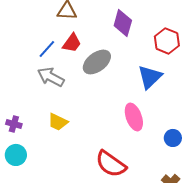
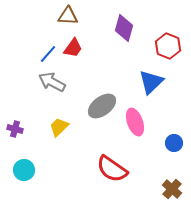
gray ellipse: (97, 62) -> (102, 106), moved
yellow trapezoid: (58, 122) -> (59, 127), turned 110
cyan circle: (16, 155) -> (24, 170), moved

